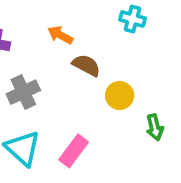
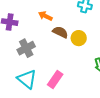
yellow circle: (120, 95) -> (79, 38), moved

